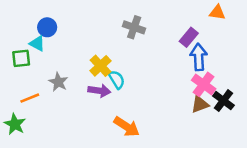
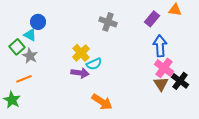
purple rectangle: (189, 37) -> (152, 19), moved
green square: (21, 58) -> (17, 47), turned -35
cyan semicircle: (117, 79) -> (94, 64), turned 98
gray star: (58, 82) -> (30, 56), moved
brown triangle: (200, 104) -> (161, 84), turned -42

